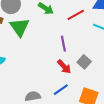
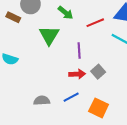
green triangle: (20, 27) -> (49, 35), moved
red arrow: (64, 67) -> (77, 74), turned -56

